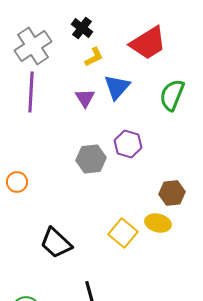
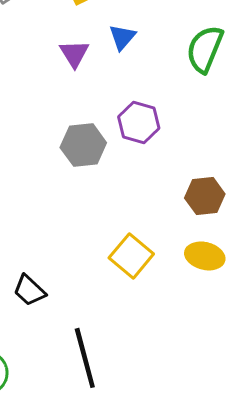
blue triangle: (117, 87) -> (122, 37), size x0.7
yellow ellipse: (158, 223) -> (205, 256), moved
black trapezoid: (56, 243) -> (29, 290), moved, size x0.7

